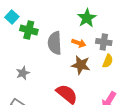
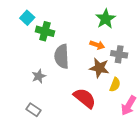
gray cross: (104, 42) -> (119, 54), moved
gray semicircle: (55, 43) -> (62, 56), moved
yellow semicircle: (108, 61) -> (115, 85), moved

